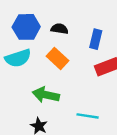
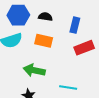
orange rectangle: (57, 58) -> (44, 41), turned -30

